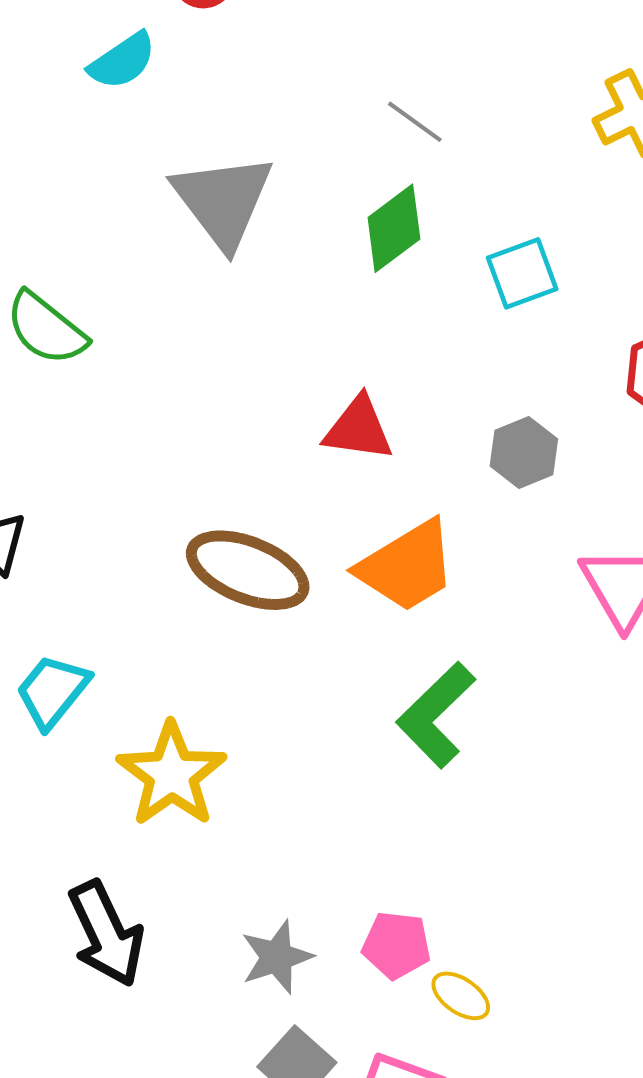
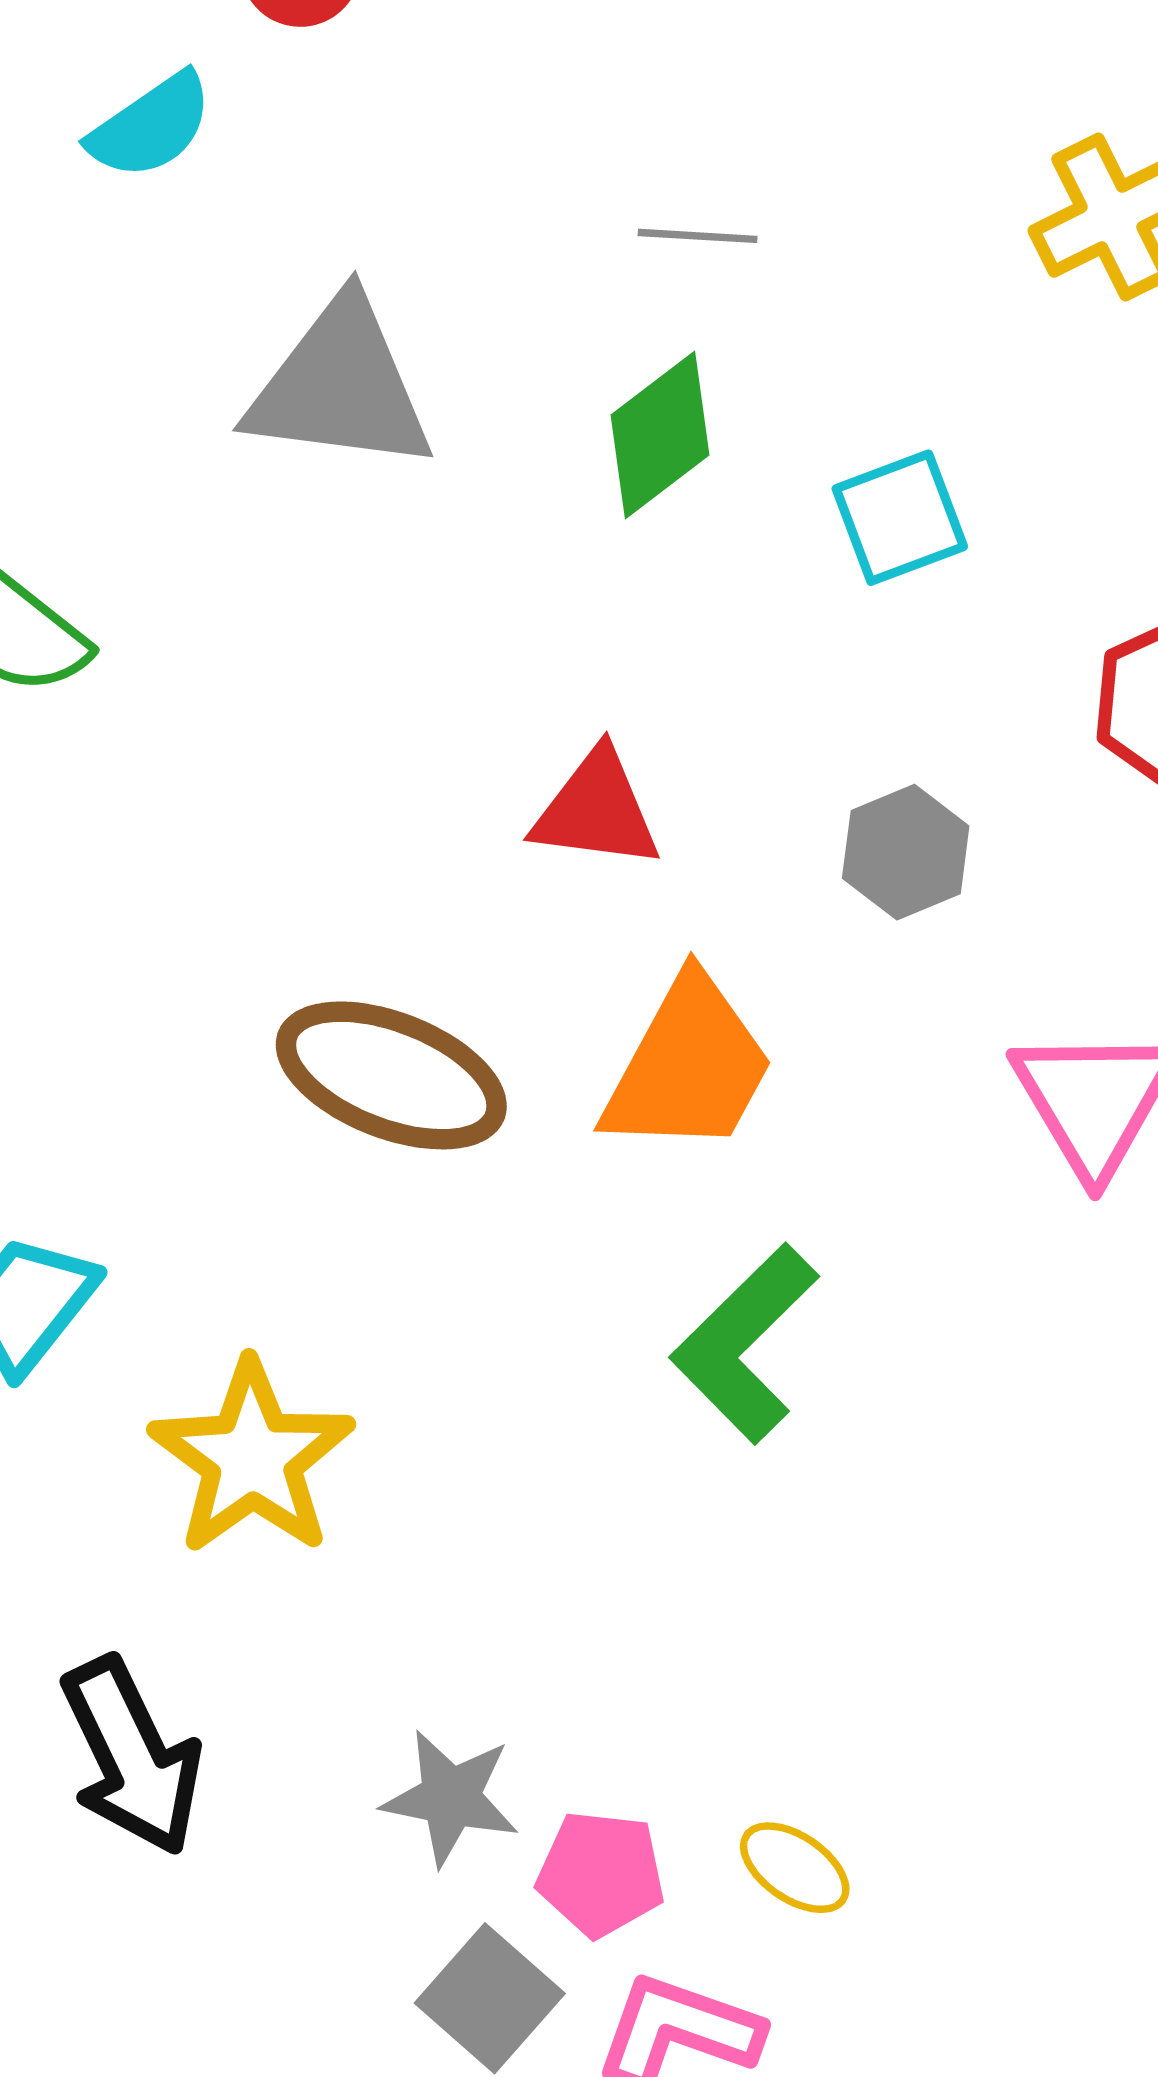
gray line: (415, 122) -> (698, 236), turned -32
gray triangle: (223, 201) -> (340, 386), turned -45
orange trapezoid: (407, 566) -> (689, 1066), turned -30
pink pentagon: (397, 945) -> (601, 1874), moved
gray star: (277, 957) -> (451, 1798), turned 30

